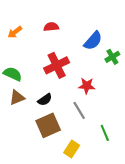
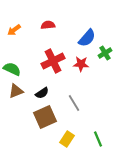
red star: (87, 86) -> (81, 64), moved
green line: (105, 133) -> (98, 139), moved

